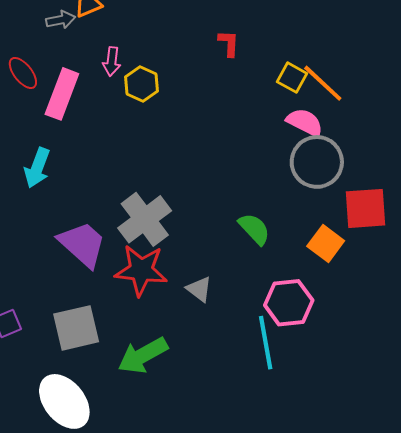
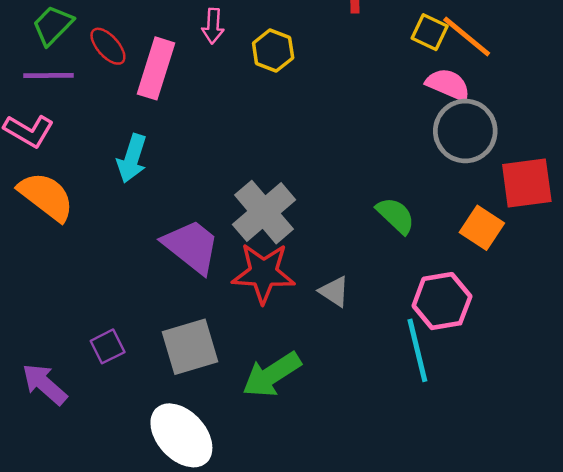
yellow hexagon: (142, 84) -> (273, 50), moved

